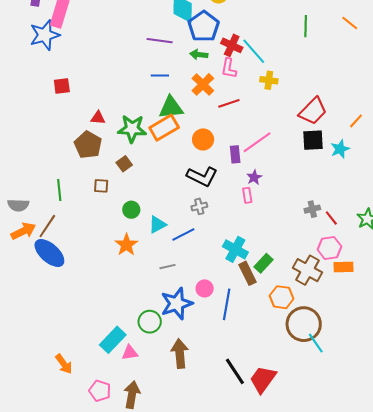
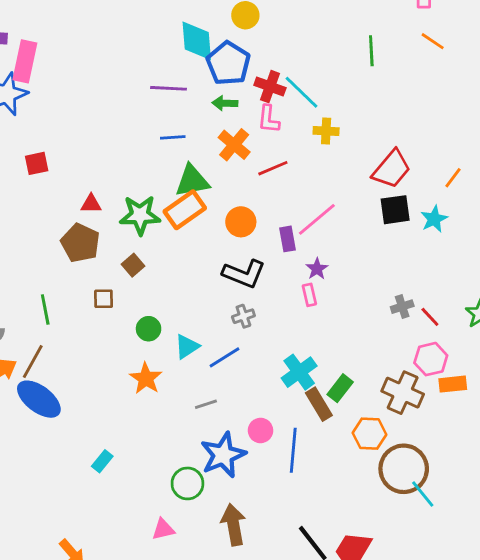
cyan cross: (235, 249) -> (299, 372), turned 30
cyan rectangle: (113, 340) -> (102, 461), moved, size x0.6

